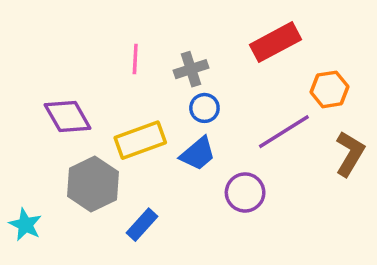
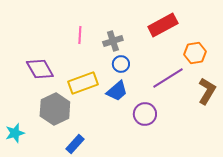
cyan star: (25, 225) -> (15, 133), turned 30
blue rectangle: (142, 225) -> (75, 144), moved

